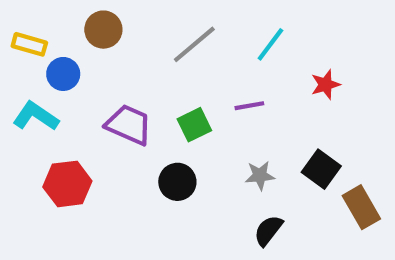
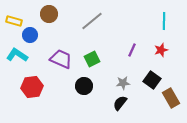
cyan line: (270, 44) -> (164, 21), moved, turned -36
red star: (325, 85) -> (161, 50), moved
purple line: (249, 106) -> (132, 50), moved, turned -56
black semicircle: (268, 230) -> (120, 103), moved

